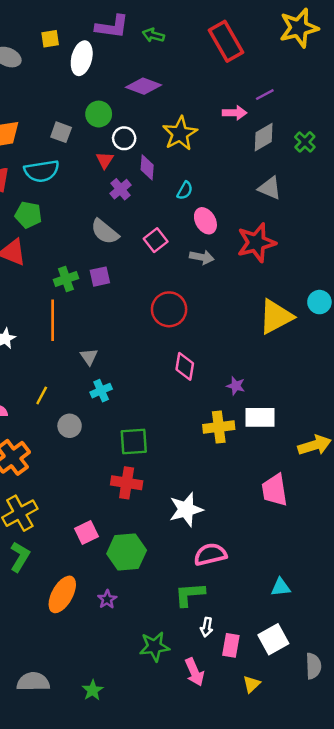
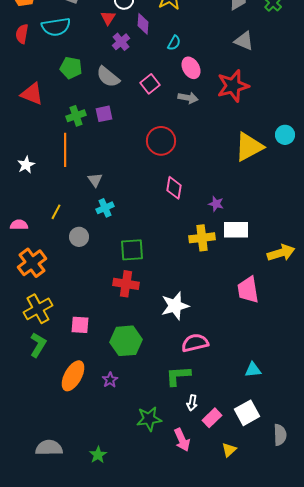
green pentagon: (28, 215) -> (71, 68), moved
pink square: (87, 533) -> (80, 325), moved, turned 30
pink rectangle: (231, 645) -> (212, 418), turned 36

